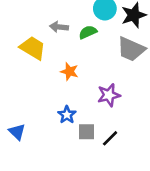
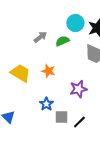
gray arrow: (59, 27) -> (40, 37), turned 136
yellow trapezoid: (33, 48) -> (20, 73), moved

